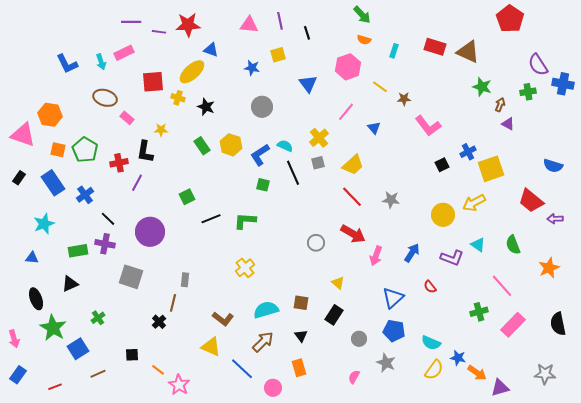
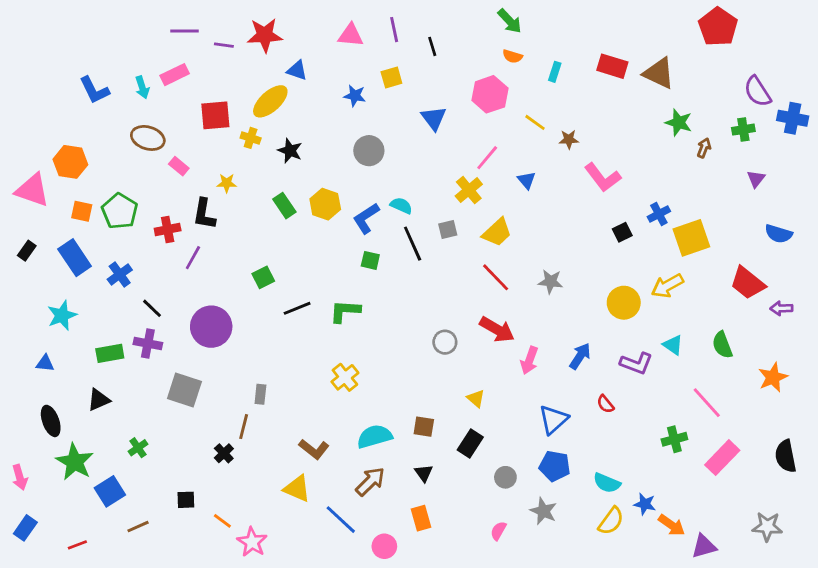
purple triangle: (508, 124) -> (756, 179), moved, turned 40
yellow cross: (319, 138) -> (469, 190), moved

